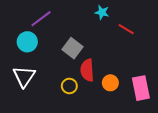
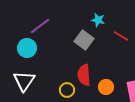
gray square: (72, 48) -> (84, 40), moved

